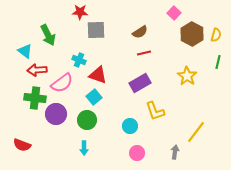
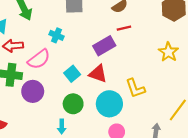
red triangle: (98, 75) -> (98, 74), moved
purple rectangle: (140, 83) -> (104, 46), moved
green circle: (87, 120) -> (73, 104), moved
cyan circle: (130, 126) -> (109, 104), size x1.6

